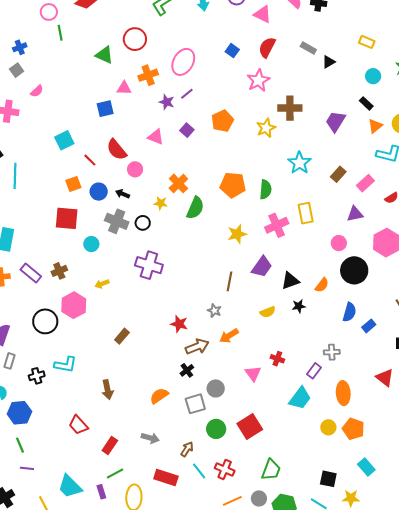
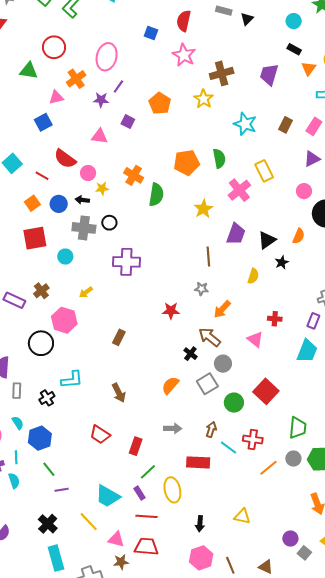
yellow star: (161, 203) -> (102, 188), moved
yellow semicircle: (268, 312) -> (253, 276), turned -35
brown arrow: (197, 347) -> (210, 337), moved, turned -105

